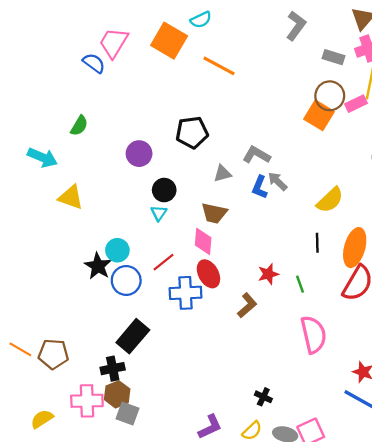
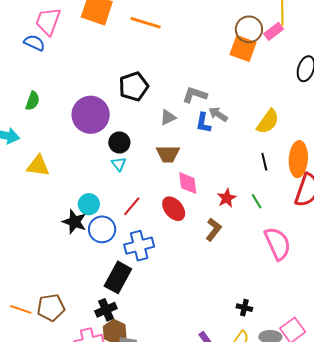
purple circle: (139, 154) -> (91, 115), size x1.6
pink diamond: (203, 241) -> (188, 183), moved
blue cross: (186, 293) -> (139, 246), moved

